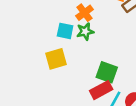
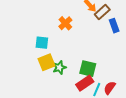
cyan square: (65, 31) -> (42, 43), moved
green star: (85, 32) -> (59, 67), moved

